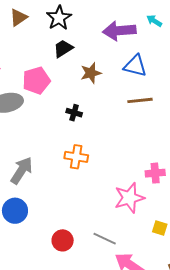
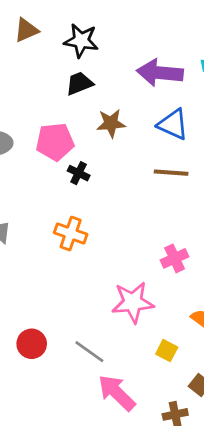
black star: (59, 18) -> (81, 41), turned 30
pink pentagon: (36, 81) -> (55, 142), moved
pink cross: (155, 173) -> (175, 258), moved, turned -30

